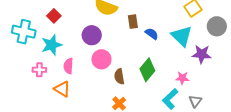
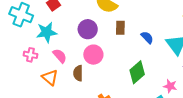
brown rectangle: (133, 22) -> (120, 28), moved
pink semicircle: (68, 66) -> (60, 56), turned 126
brown semicircle: (119, 76) -> (78, 73), moved

